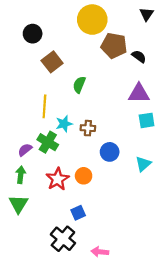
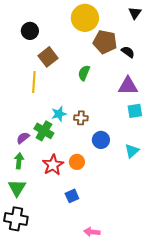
green semicircle: (79, 85) -> (84, 73), moved
yellow line: (44, 106) -> (34, 82), moved
black cross: (63, 239) -> (16, 219), moved, turned -30

